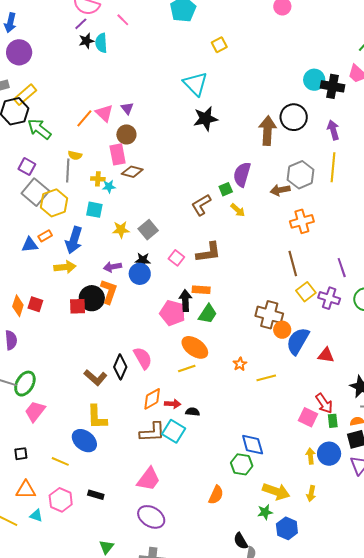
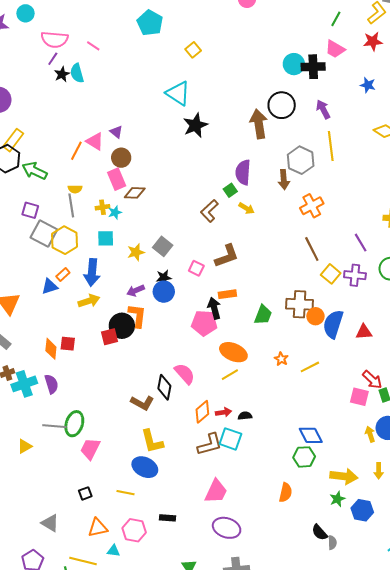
brown arrow: (280, 190) -> (284, 180), turned -72
green trapezoid: (208, 314) -> (263, 315), moved

